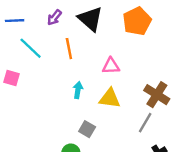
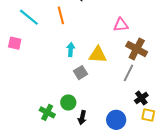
pink triangle: (111, 66) -> (121, 25), moved
gray square: (87, 129) -> (80, 73), moved, turned 32

